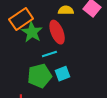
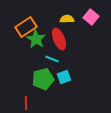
cyan line: (49, 54) -> (52, 59), turned 40

